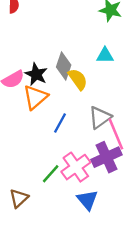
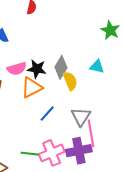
black star: (36, 74) -> (37, 69), turned -30
gray triangle: (100, 117) -> (81, 117), turned -35
green line: (51, 174) -> (30, 154), turned 42

